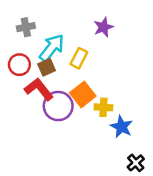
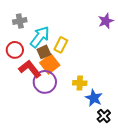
purple star: (103, 27) -> (106, 21), moved
brown square: (47, 67) -> (44, 52), moved
orange square: (83, 94) -> (50, 64), moved
black cross: (136, 163) -> (104, 116), moved

